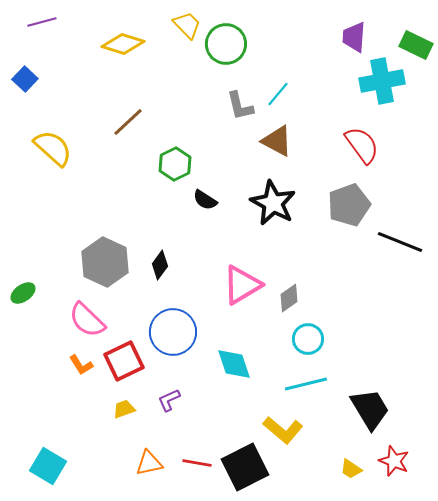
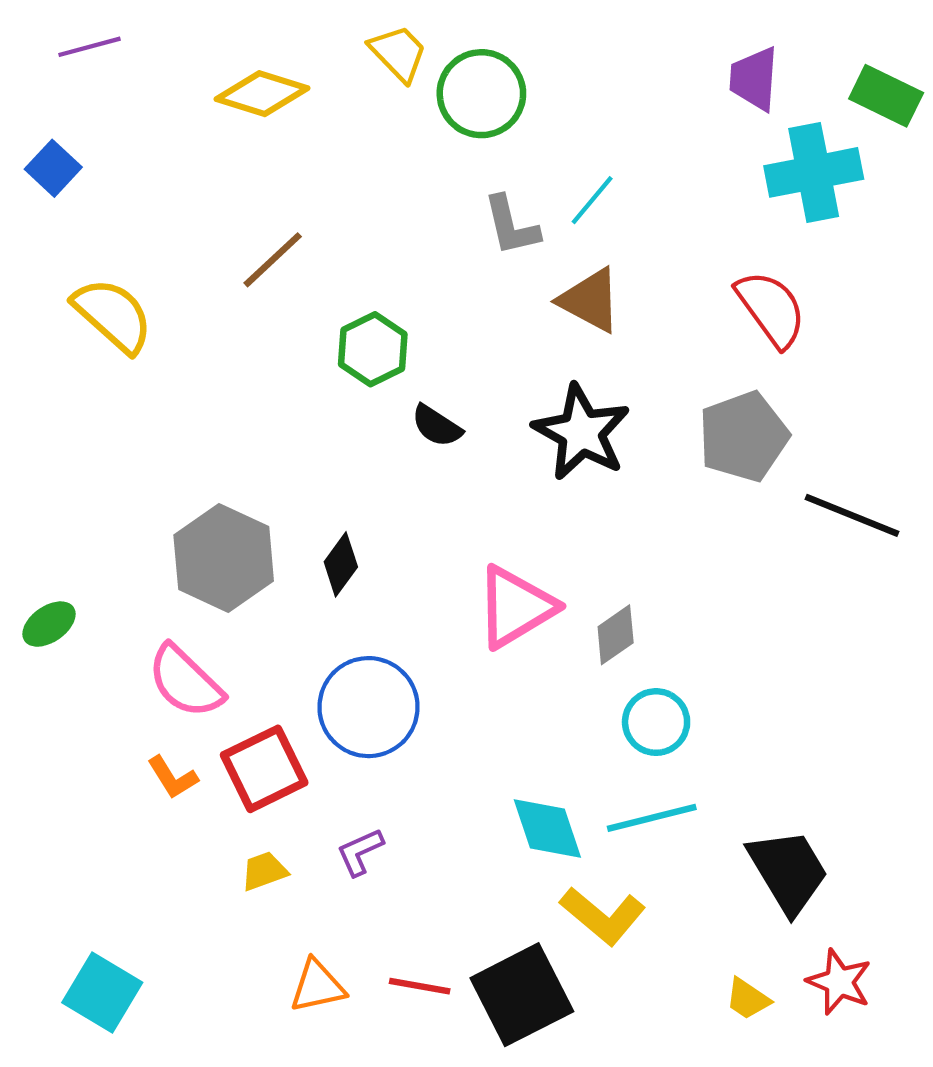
cyan diamond: (234, 364) -> (547, 829), moved

